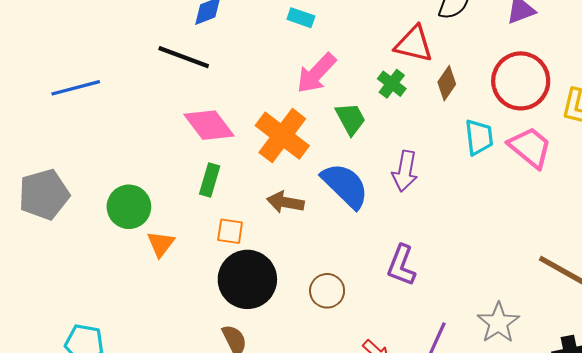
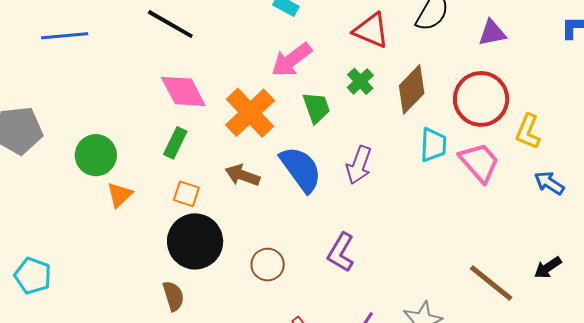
red triangle: (414, 44) -> (371, 30), moved
brown diamond: (447, 83) -> (412, 89), size x1.5

